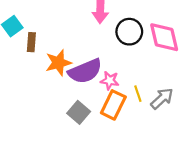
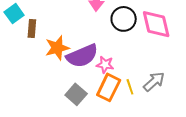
yellow line: (138, 94) -> (130, 87), moved

